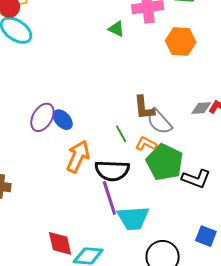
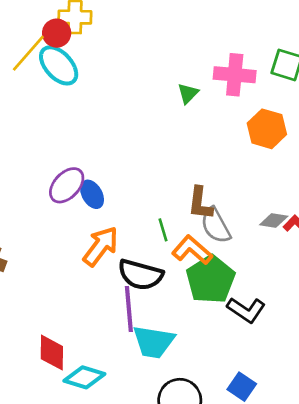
green triangle: (116, 29) -> (188, 93), turned 36
orange L-shape: (146, 144) -> (192, 250), size x1.4

